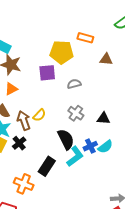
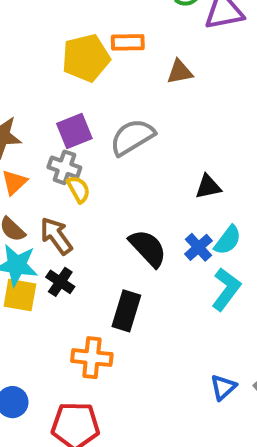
yellow pentagon: (62, 52) -> (86, 58), moved
gray semicircle: (74, 84) -> (132, 137), size x1.6
gray cross: (76, 113) -> (64, 167), moved
yellow semicircle: (39, 115) -> (79, 189), moved, turned -56
cyan L-shape: (75, 156) -> (226, 289), moved

